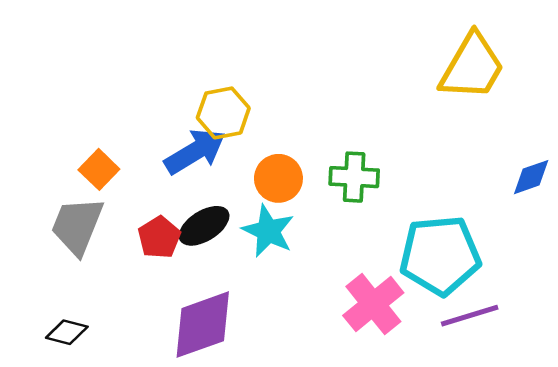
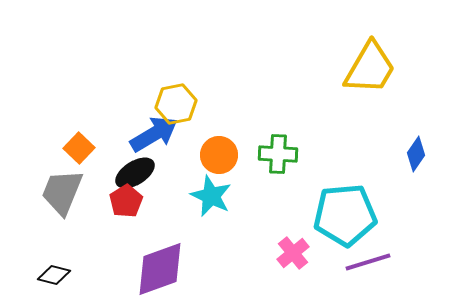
blue diamond: (531, 177) -> (416, 154), turned -36
black ellipse: (204, 226) -> (135, 173), moved
pink cross: (373, 304) -> (293, 253), size x0.7

